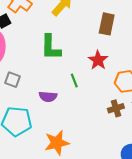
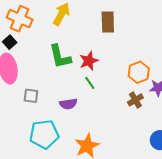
red star: (98, 60) -> (89, 61), moved, turned 30

